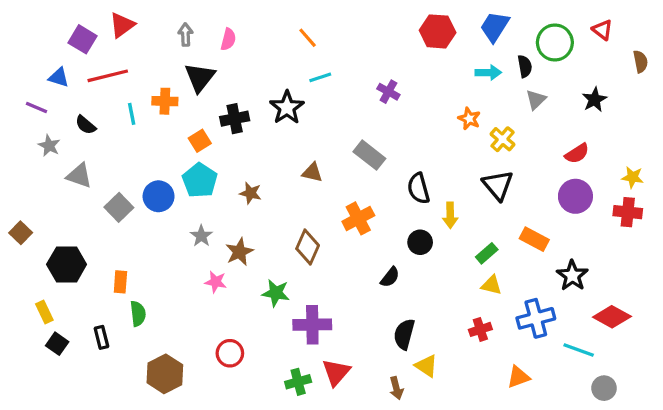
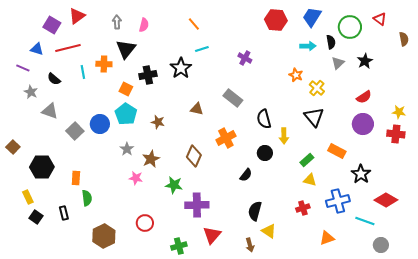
black star: (594, 100) -> (365, 61), moved
orange square: (200, 141) -> (126, 89), turned -32
green cross: (298, 382) -> (179, 246), moved

